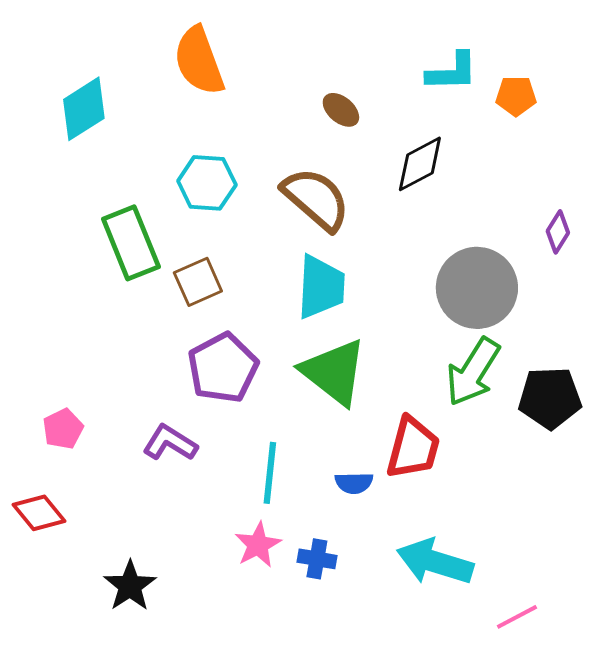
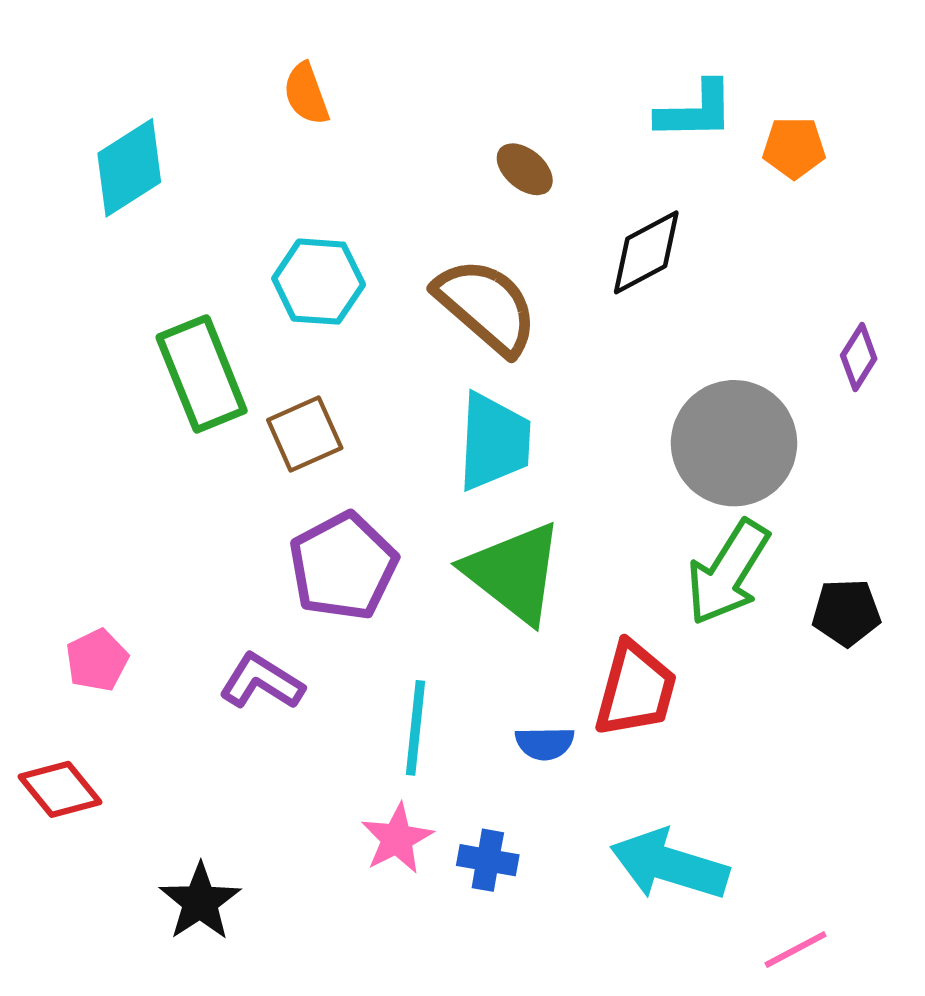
orange semicircle: (199, 61) -> (306, 94), size x0.6
black pentagon: (550, 398) -> (846, 612), size x0.7

